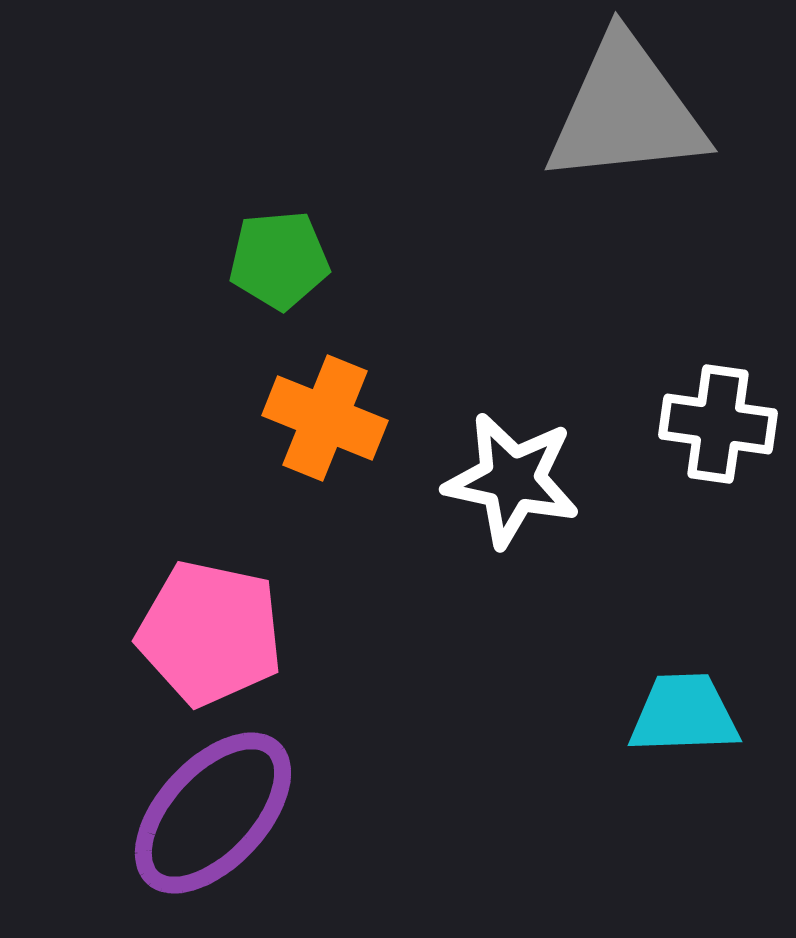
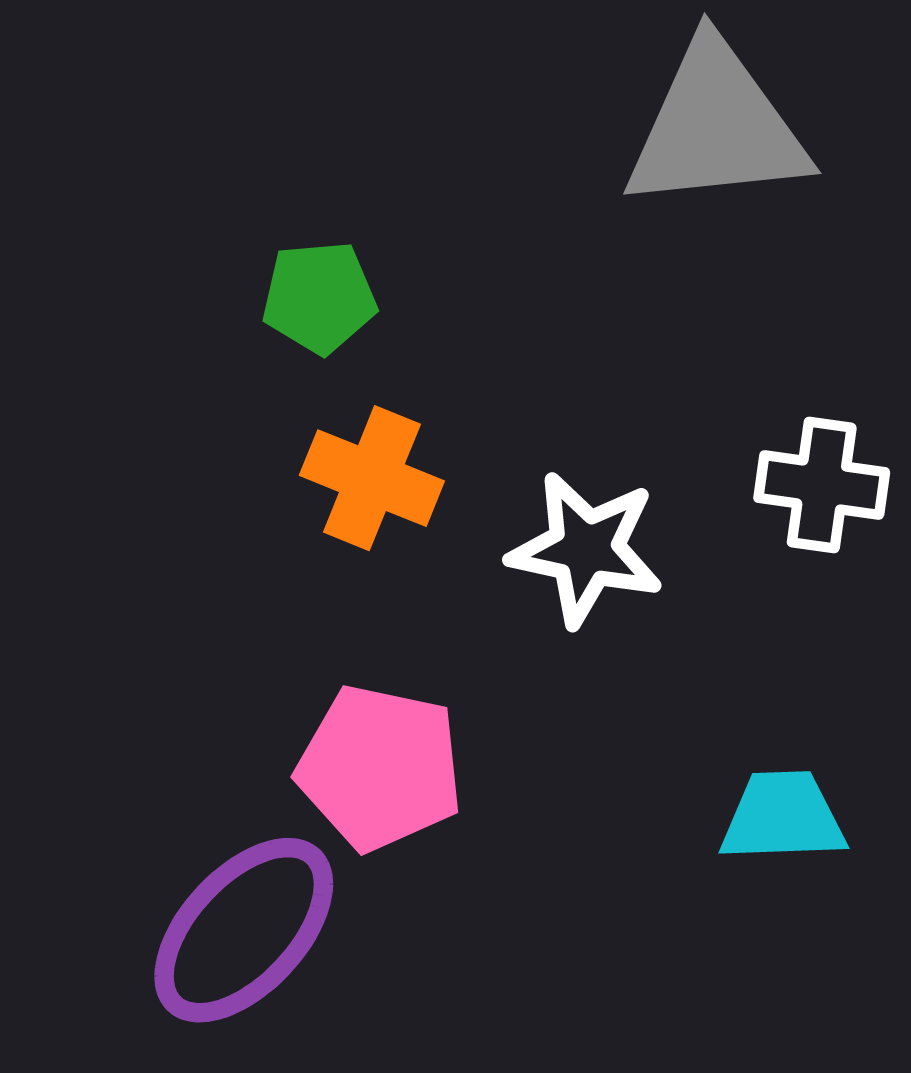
pink pentagon: (210, 633) -> (380, 768), moved

